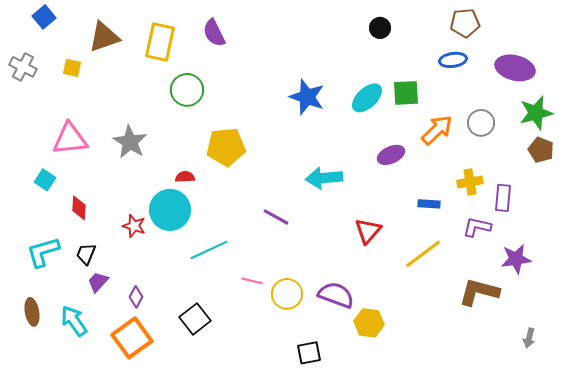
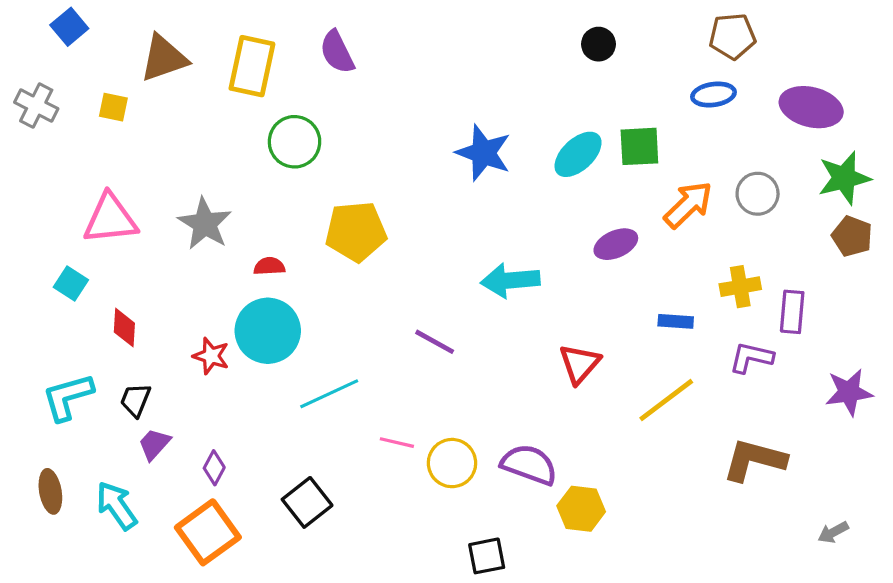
red semicircle: (185, 177) -> (269, 266), moved
purple star: (516, 259) -> (849, 392), moved
gray arrow: (529, 338) -> (833, 532), turned 48

